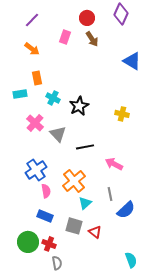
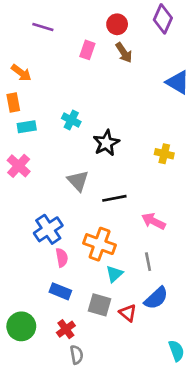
purple line: (32, 20) -> (43, 27), turned 63
orange arrow: (32, 49) -> (21, 73), moved
orange rectangle: (37, 78) -> (13, 103), moved
cyan cross: (53, 98) -> (71, 120), moved
pink cross: (35, 123) -> (19, 166), moved
orange cross: (74, 181) -> (100, 244), turned -30
blue semicircle: (126, 210) -> (156, 298), moved
green circle: (28, 242) -> (21, 326), moved
red cross: (49, 244) -> (66, 329), turned 32

